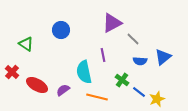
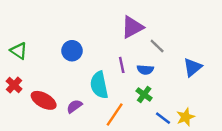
blue circle: (61, 30) -> (72, 51), moved
green triangle: (26, 44) -> (19, 51), moved
blue semicircle: (140, 61) -> (145, 70), moved
blue line: (139, 92) -> (163, 118), moved
orange line: (97, 97) -> (115, 115), turned -70

